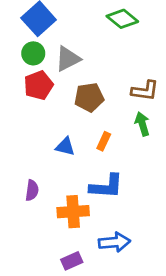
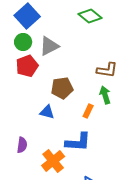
brown pentagon: (89, 97) -> (62, 88), moved
orange rectangle: (104, 141) -> (88, 111), moved
orange cross: (73, 212) -> (53, 161), turned -35

